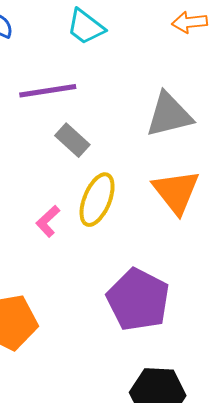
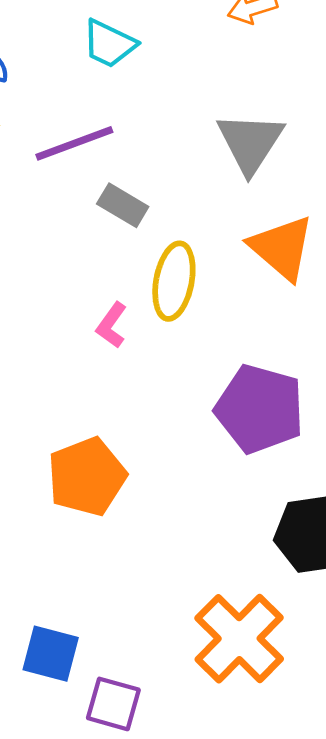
gray triangle: (169, 115) -> (250, 143), turned -32

